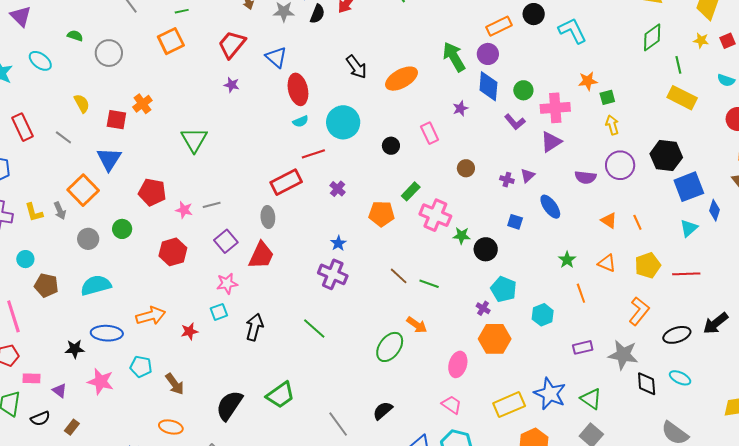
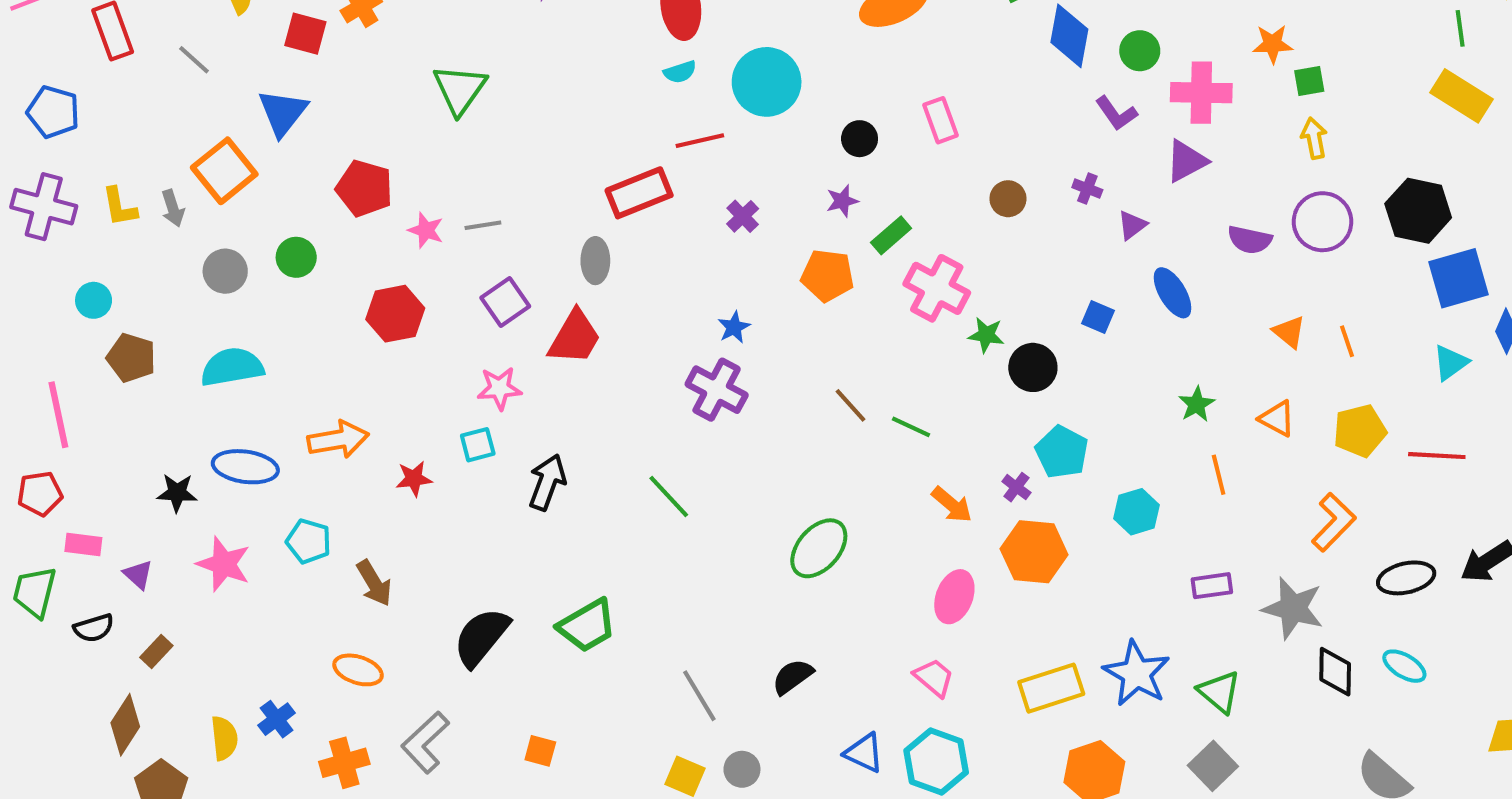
purple star: (460, 108) -> (842, 201), moved
purple cross: (507, 180) -> (1087, 189), moved
orange arrow: (417, 325) -> (952, 505), moved

